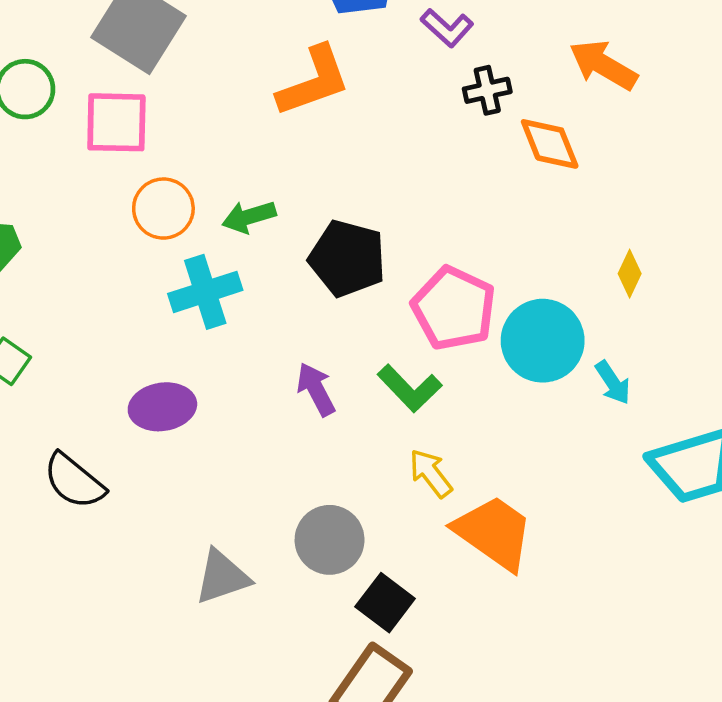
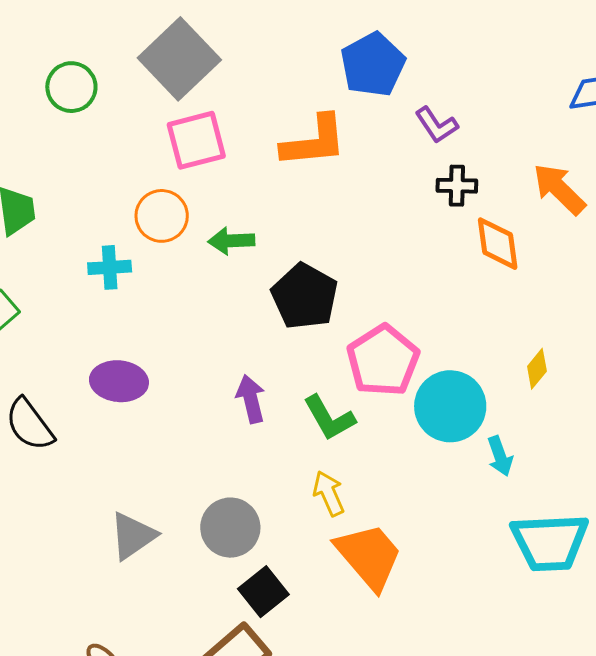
pink square: (116, 122) -> (196, 140), moved, turned -30
cyan cross: (205, 292) -> (110, 267), moved, size x0.7
gray triangle: (222, 577) -> (133, 536), turned -30

